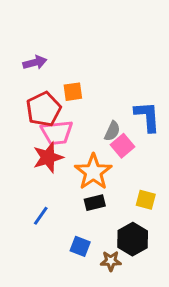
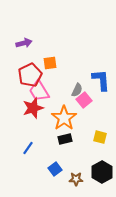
pink trapezoid: (57, 133) -> (39, 91), turned 65
black hexagon: (133, 239) -> (102, 172), moved
blue square: (80, 246) -> (55, 169), turned 32

